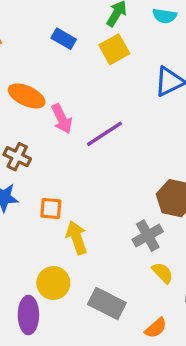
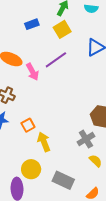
blue rectangle: (64, 39) -> (32, 24), turned -48
purple line: (104, 134) -> (56, 60), moved
orange square: (51, 209) -> (28, 125), turned -32

